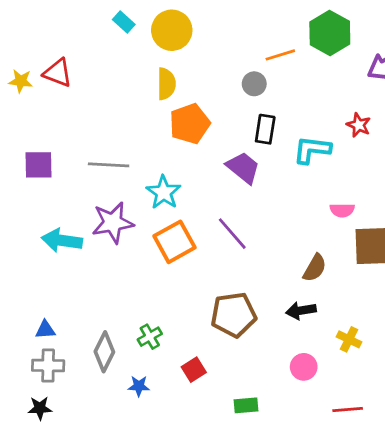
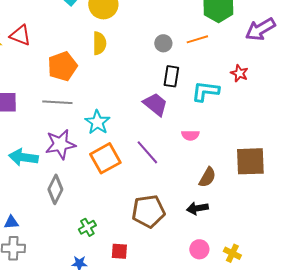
orange line: (280, 55) -> (197, 39), moved
orange pentagon: (190, 124) -> (62, 66), moved
pink semicircle: (342, 210) -> (190, 135), moved
yellow cross: (349, 339) -> (232, 253), moved
gray diamond: (104, 352) -> (55, 189), moved
red square: (194, 370) -> (119, 251), turned 36

